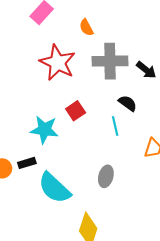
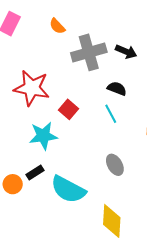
red star: (57, 63) -> (32, 88), moved
gray ellipse: (106, 176) -> (115, 165), turned -30

